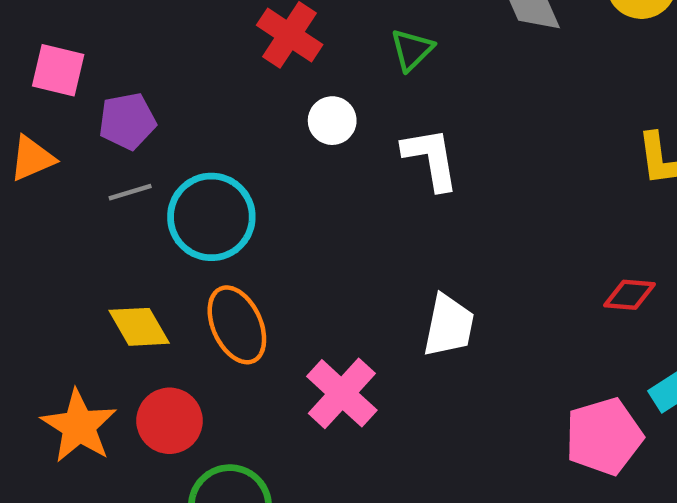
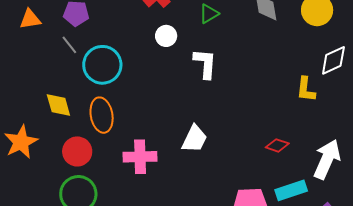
gray line: (130, 192) -> (69, 45), turned 54
pink cross: (342, 393) -> (140, 157), turned 32
red circle: (170, 421) -> (77, 151), moved

